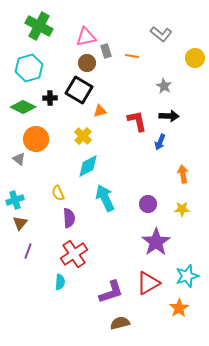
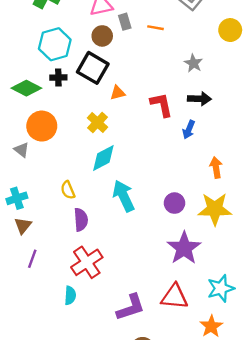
cyan hexagon: (29, 68) -> (55, 44), moved
yellow star: (182, 209) -> (215, 209), size x1.8
red triangle: (148, 283) -> (174, 297), turned 35

